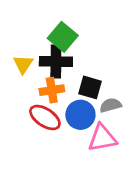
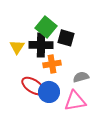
black square: (90, 87) -> (66, 38), moved
orange cross: (52, 90) -> (52, 64), moved
blue circle: (80, 115) -> (49, 92), moved

